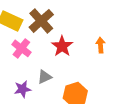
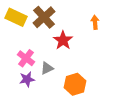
orange arrow: (101, 45) -> (95, 22), moved
pink cross: (21, 48) -> (26, 58), moved

